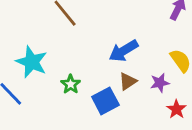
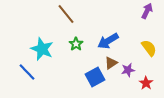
purple star: (160, 83) -> (128, 70), moved
green star: (71, 84) -> (76, 44), moved

